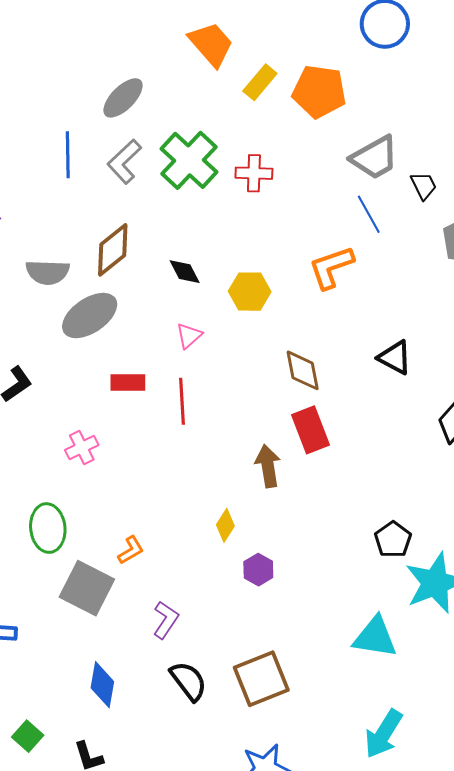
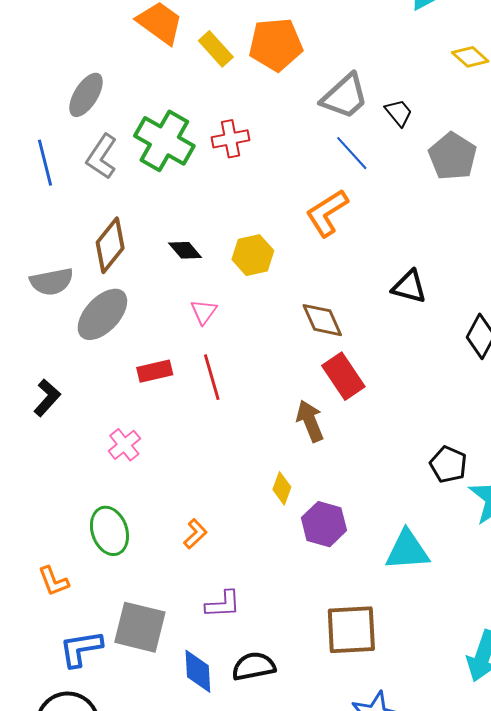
yellow rectangle: (260, 82) -> (216, 49), turned -69
purple hexagon: (258, 570) -> (324, 524), size x1.4
gray square: (87, 588) -> (140, 627), moved
purple L-shape: (166, 620) -> (223, 604), moved, turned 66
cyan triangle: (375, 637) -> (407, 550), moved
brown square: (261, 679) -> (351, 630), turned 32
black semicircle: (188, 681) -> (254, 666), moved, turned -51

